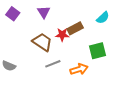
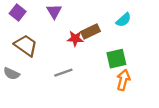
brown trapezoid: (42, 42) -> (26, 45), moved
orange arrow: (79, 69) -> (123, 80), moved, turned -60

